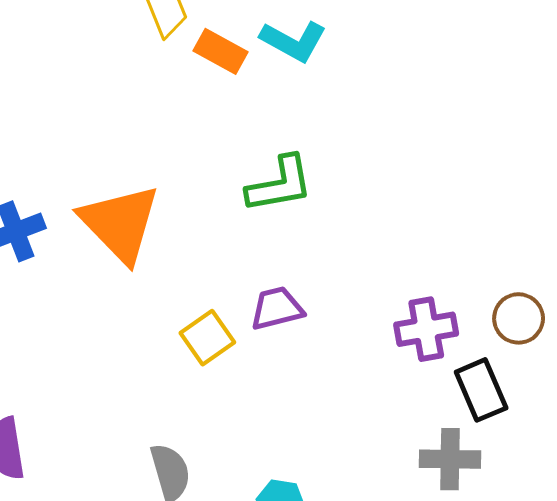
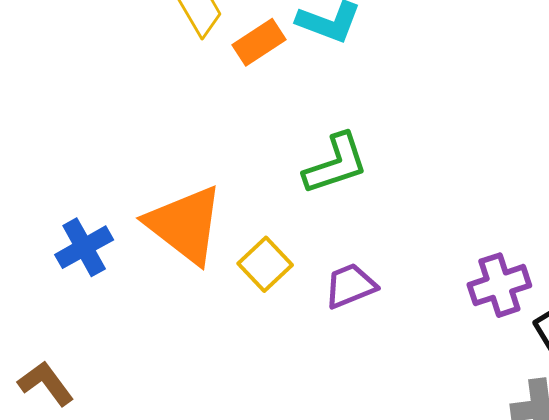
orange rectangle: (221, 51) -> (259, 42), turned -54
yellow square: (207, 338) -> (265, 264), moved

